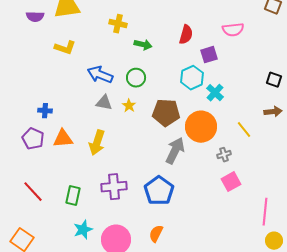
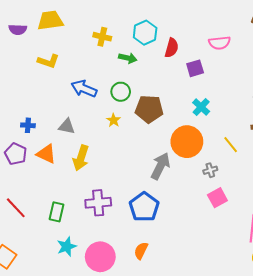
cyan hexagon: (192, 78) -> (145, 33), moved
gray triangle: (104, 103) -> (67, 126), moved
brown pentagon: (166, 113) -> (149, 109), moved
orange triangle: (63, 139) -> (46, 154), turned 30

